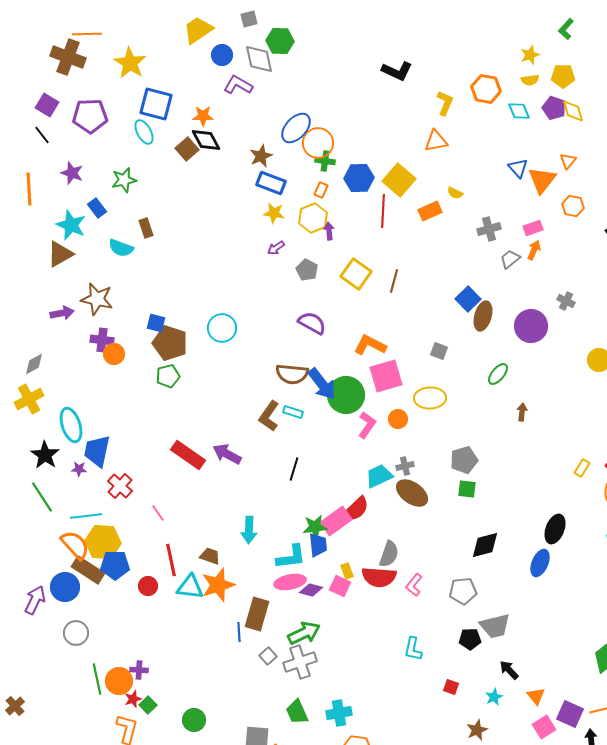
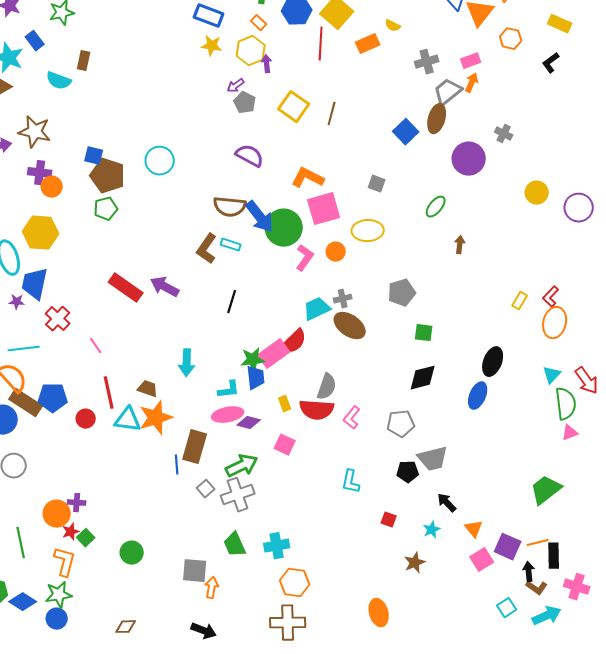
orange rectangle: (321, 190) -> (259, 23), turned -70
brown rectangle: (146, 228) -> (84, 61), turned 30
purple arrow: (276, 248) -> (236, 86), moved
gray trapezoid: (510, 259) -> (448, 92), size x1.4
brown ellipse: (483, 316) -> (437, 119), moved
green square: (467, 489) -> (424, 333), moved
yellow hexagon: (103, 542) -> (41, 233), moved
cyan L-shape: (291, 557) -> (229, 390), size x0.7
pink square: (340, 586) -> (285, 445), moved
green line: (97, 679) -> (21, 543), moved

